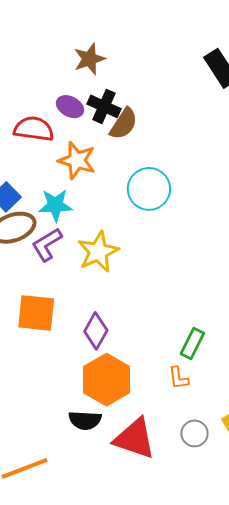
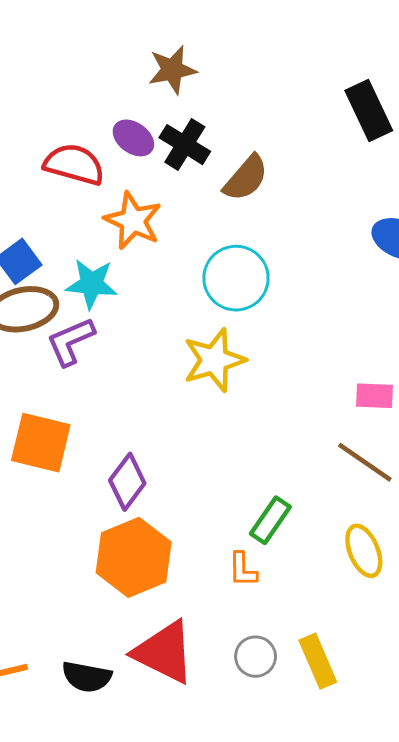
brown semicircle: (124, 124) -> (246, 178), moved
yellow star: (98, 252) -> (214, 360), moved
black semicircle: (85, 420) -> (87, 677), moved

